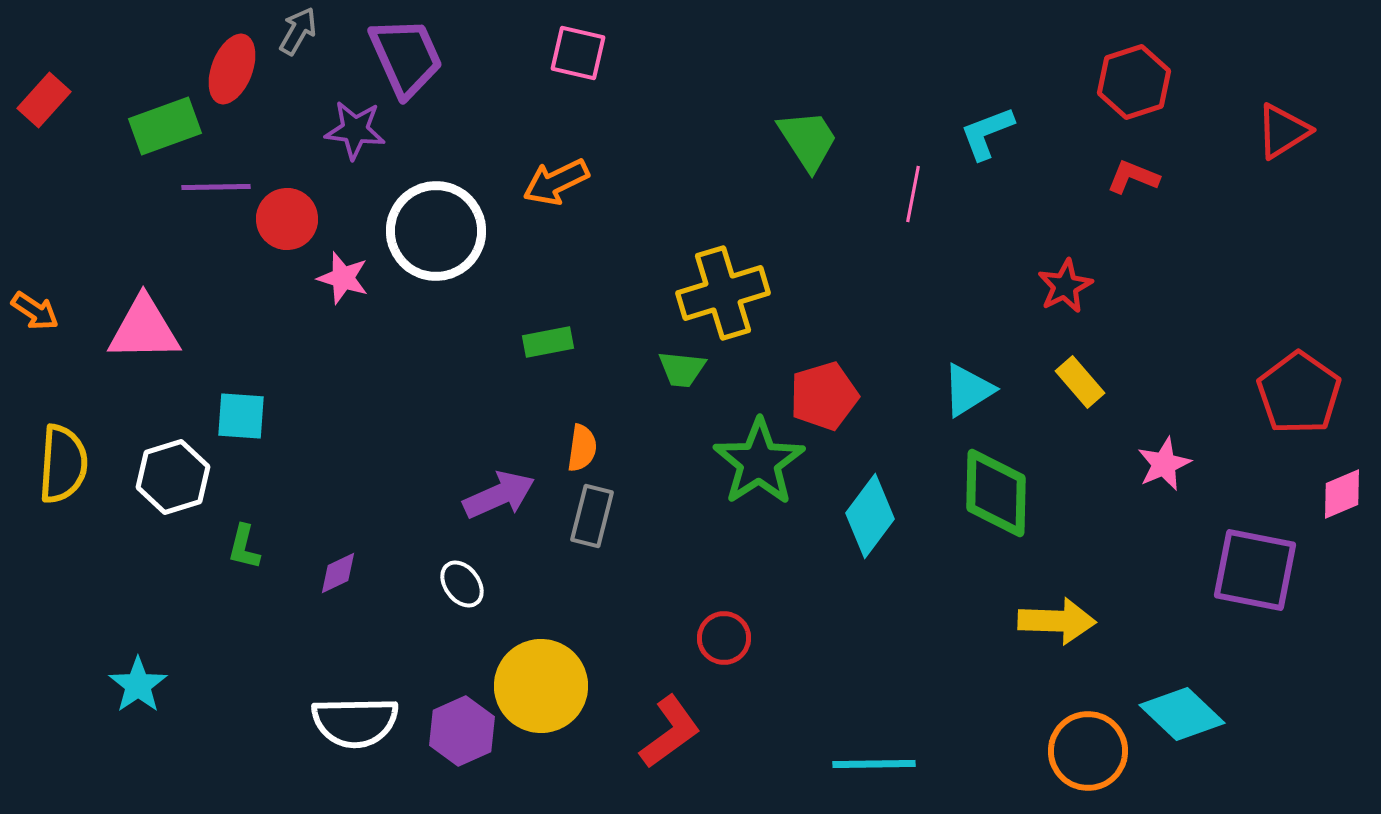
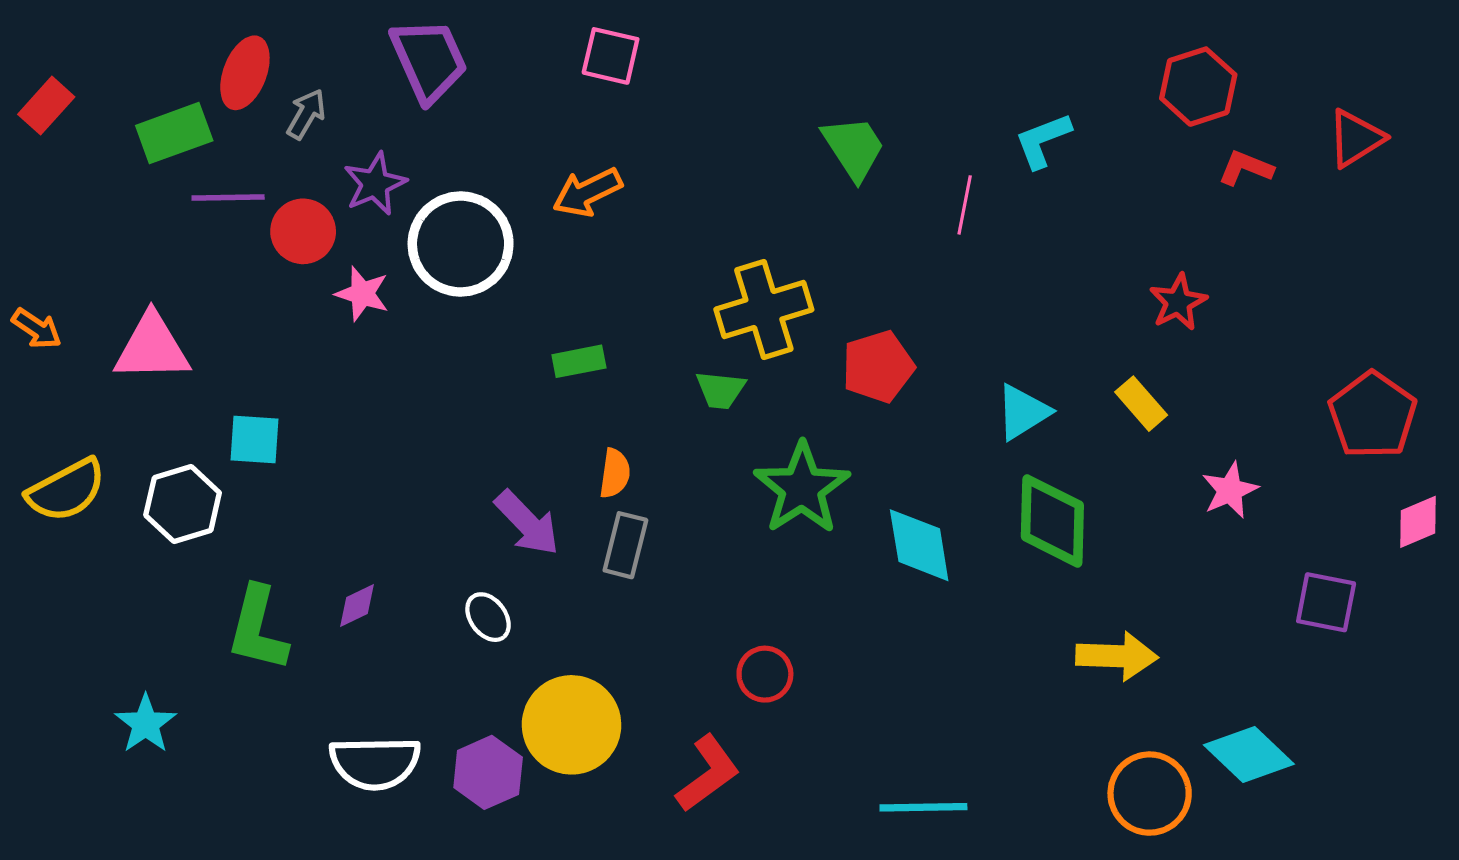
gray arrow: (298, 31) -> (306, 114), moved
purple star: (355, 130) -> (375, 184), moved, turned -30
red L-shape: (1133, 177) -> (1246, 168), moved
red star: (1065, 286) -> (1178, 302), moved
red pentagon: (824, 396) -> (878, 367), moved
yellow semicircle: (63, 464) -> (66, 490), turned 58
purple arrow: (499, 495) -> (527, 523), turned 70
cyan diamond: (870, 516) -> (919, 545), turned -46
green L-shape: (244, 547) -> (258, 629), moved, size x1.8
purple square: (1255, 570) -> (1326, 602), size x0.7

